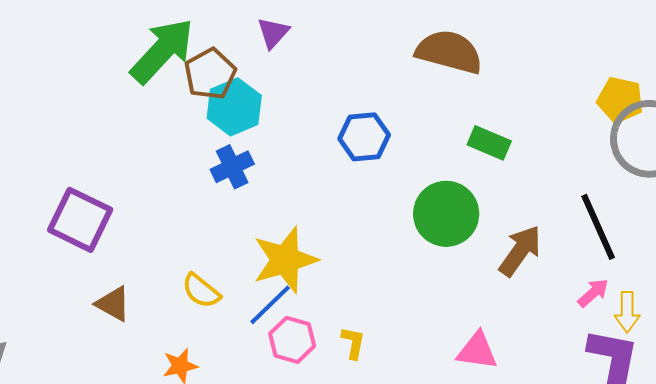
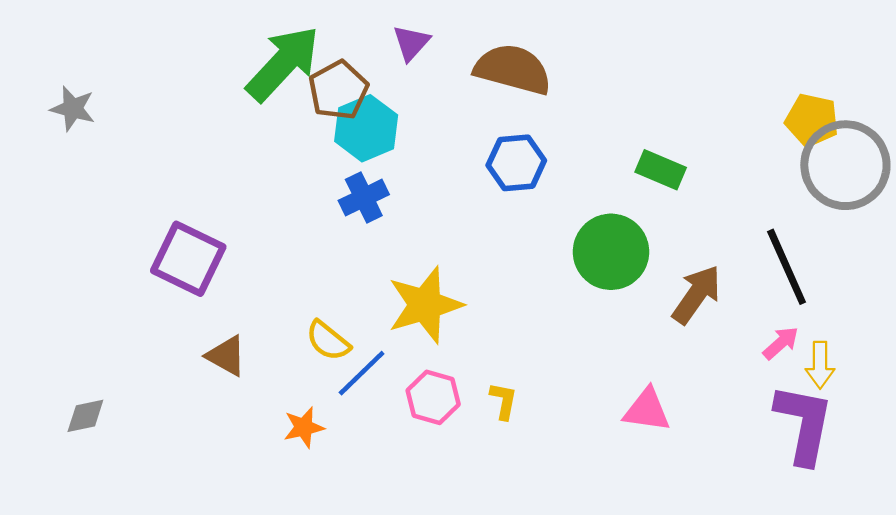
brown semicircle: (449, 52) -> (513, 69), moved
blue line: (270, 305) -> (362, 373), moved

